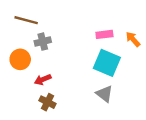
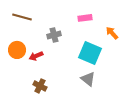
pink rectangle: (104, 34) -> (85, 18), moved
gray cross: (43, 42) -> (54, 35), moved
red arrow: (43, 80) -> (36, 56), moved

